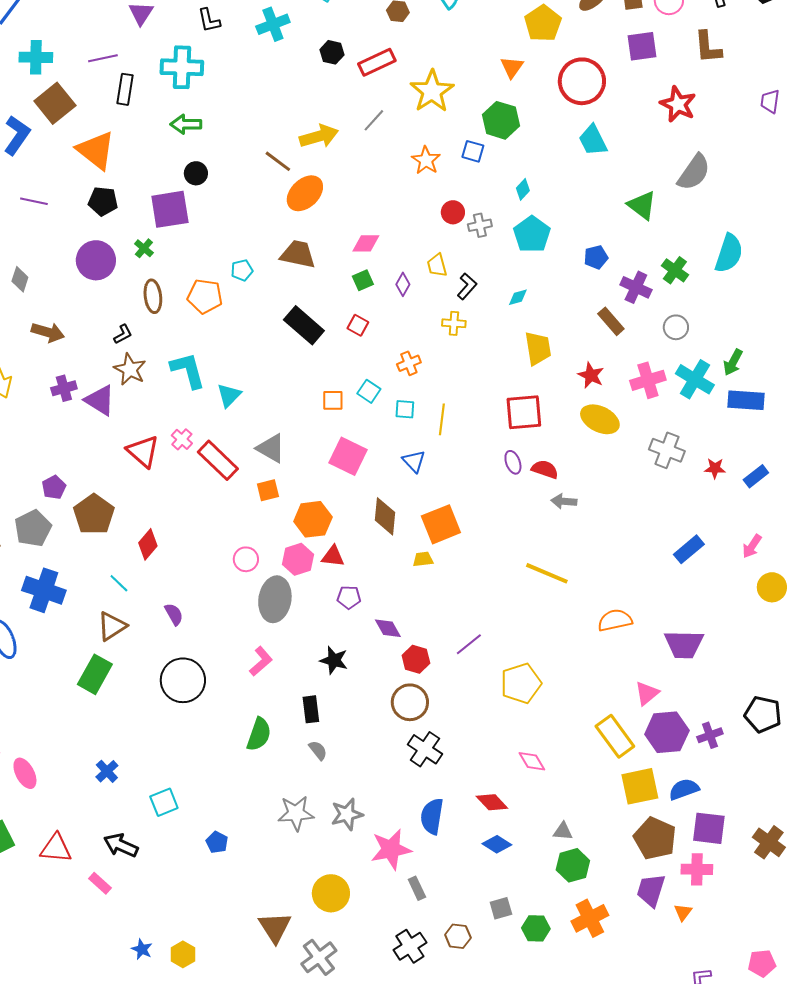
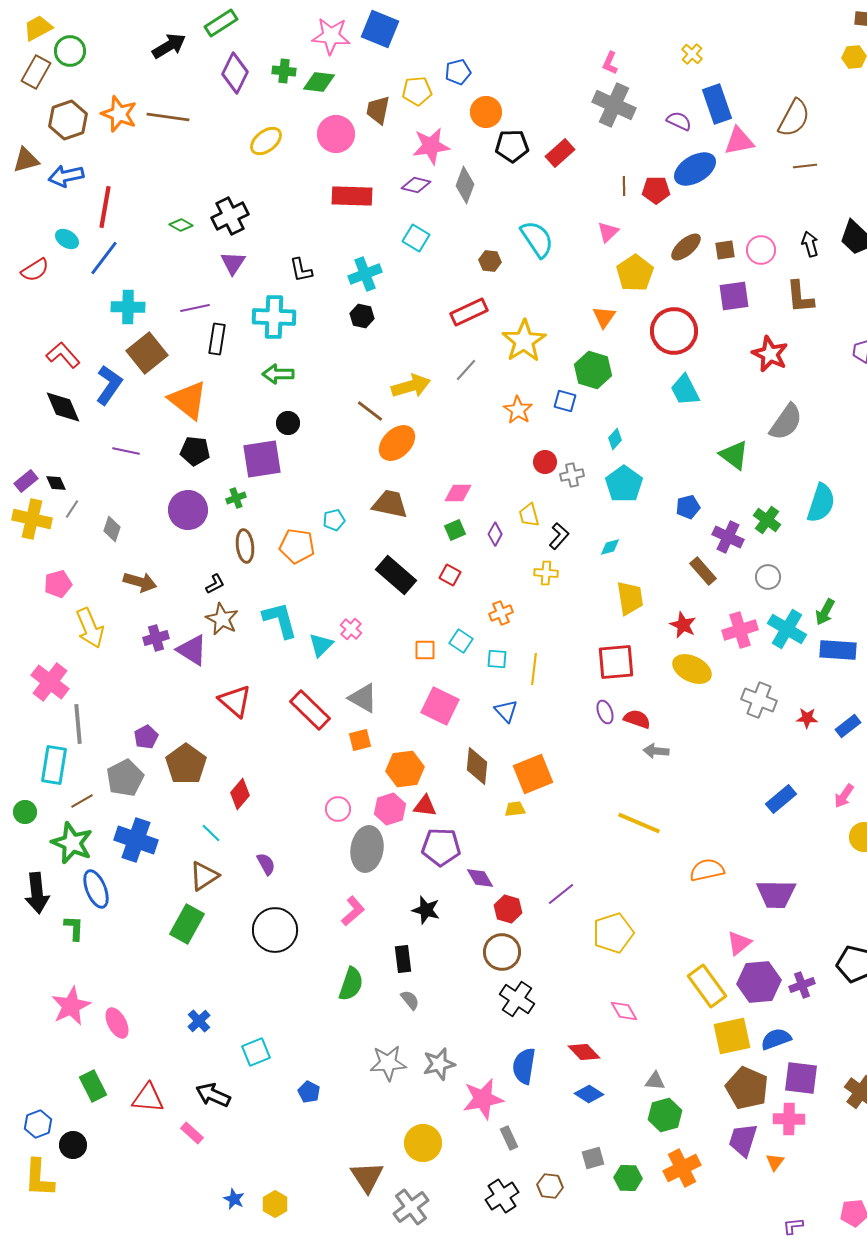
black hexagon: (332, 52) -> (362, 316), moved
green cross: (144, 248) -> (236, 498), turned 30
pink cross: (182, 439) -> (351, 629), moved
purple pentagon: (349, 597) -> (441, 847), size x1.6

